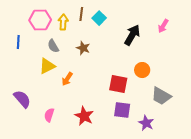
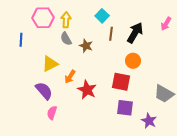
brown line: (81, 14) -> (111, 34), moved
gray semicircle: (53, 46) -> (66, 39), moved
orange circle: (142, 70) -> (133, 61), moved
purple semicircle: (22, 99) -> (44, 91), moved
red star: (84, 116) -> (87, 90), moved

